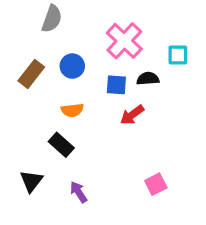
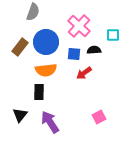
blue circle: (72, 66) -> (46, 42), size x1.6
orange semicircle: (72, 110) -> (46, 70), size x1.5
black rectangle: (61, 145) -> (39, 92), turned 49
purple arrow: (79, 192) -> (50, 122), size x1.6

